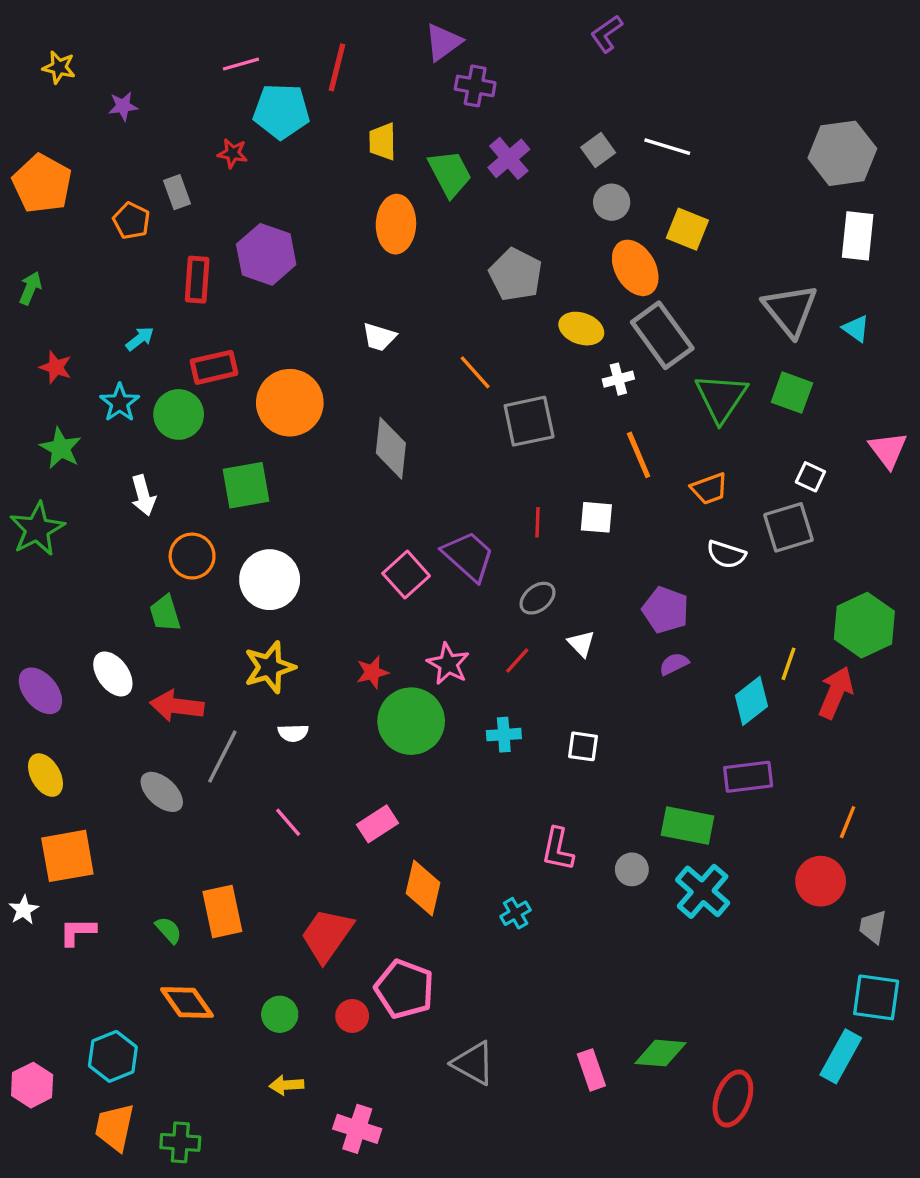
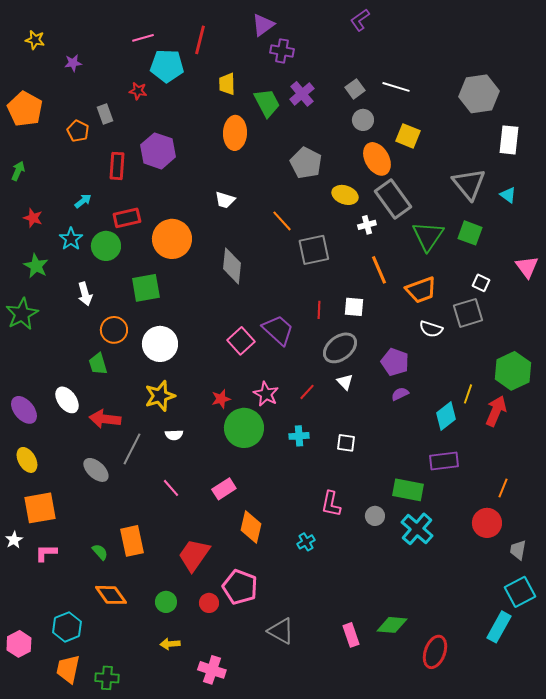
gray hexagon: (842, 153) -> (479, 94), moved
orange trapezoid: (709, 489) -> (421, 290), size x1.4
gray ellipse: (537, 598) -> (340, 348), moved, size x1.6
cyan square: (876, 997) -> (520, 592), turned -36

